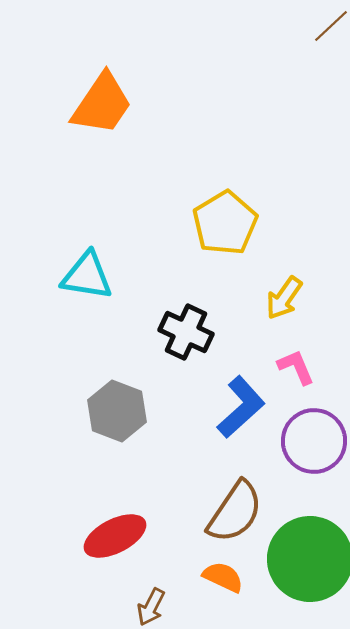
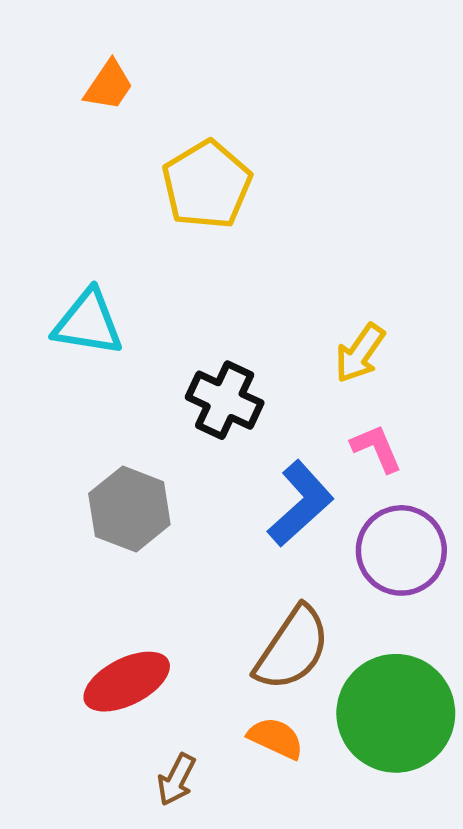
orange trapezoid: (102, 104) -> (109, 85), size x0.6
yellow pentagon: (225, 223) -> (207, 185), moved

